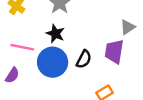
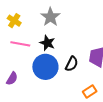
pink line: (22, 47) -> (20, 44), moved

